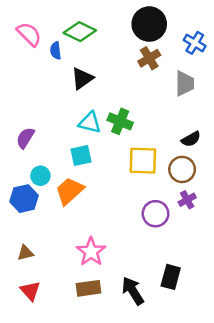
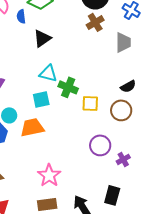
green cross: (120, 121) -> (68, 87), moved
yellow square: (143, 161) -> (90, 103), size x0.7
orange trapezoid: (70, 191) -> (32, 127), turned 30
purple cross: (187, 200) -> (123, 159), moved

